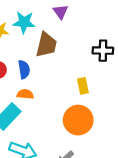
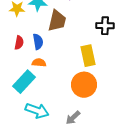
yellow rectangle: (83, 86) -> (88, 56), size x1.5

